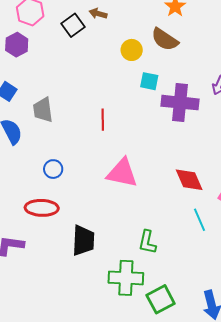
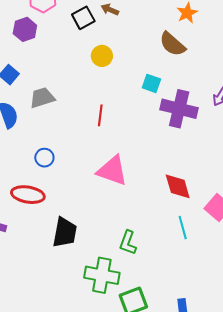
yellow circle: (132, 50) -> (102, 56), moved
gray trapezoid: (43, 110) -> (42, 98), turned 72

